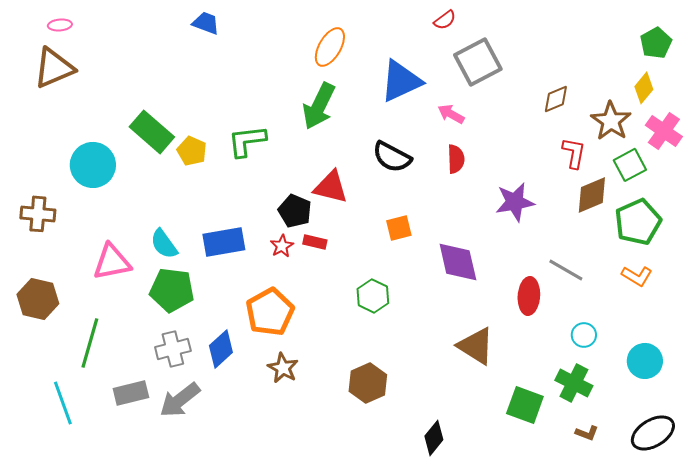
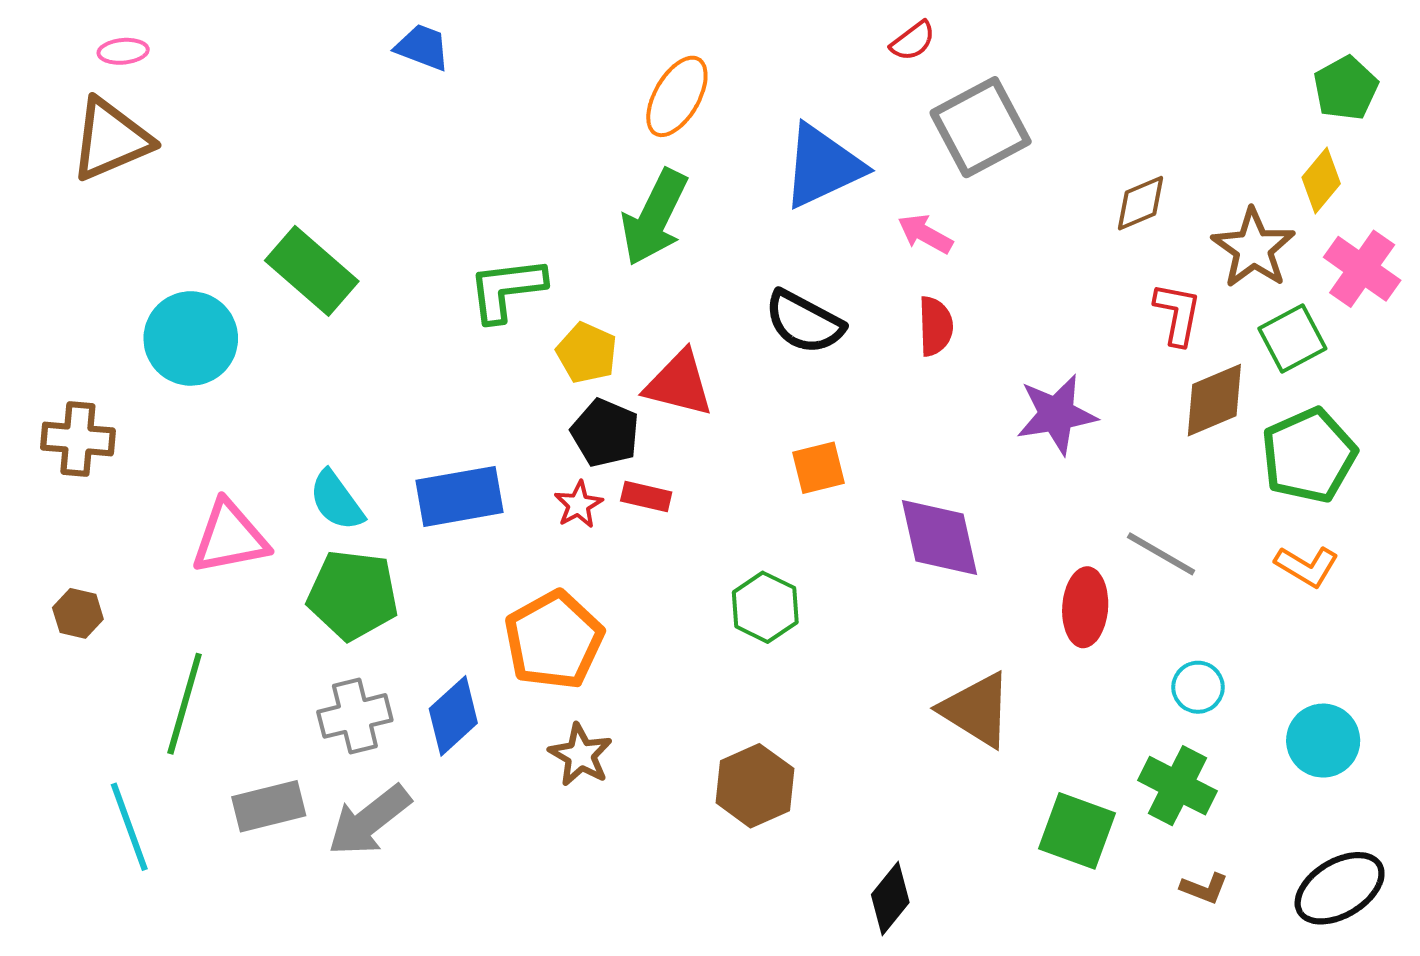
yellow pentagon: (192, 151) -> (587, 353), moved
brown hexagon: (38, 299) -> (78, 613), size x0.6

